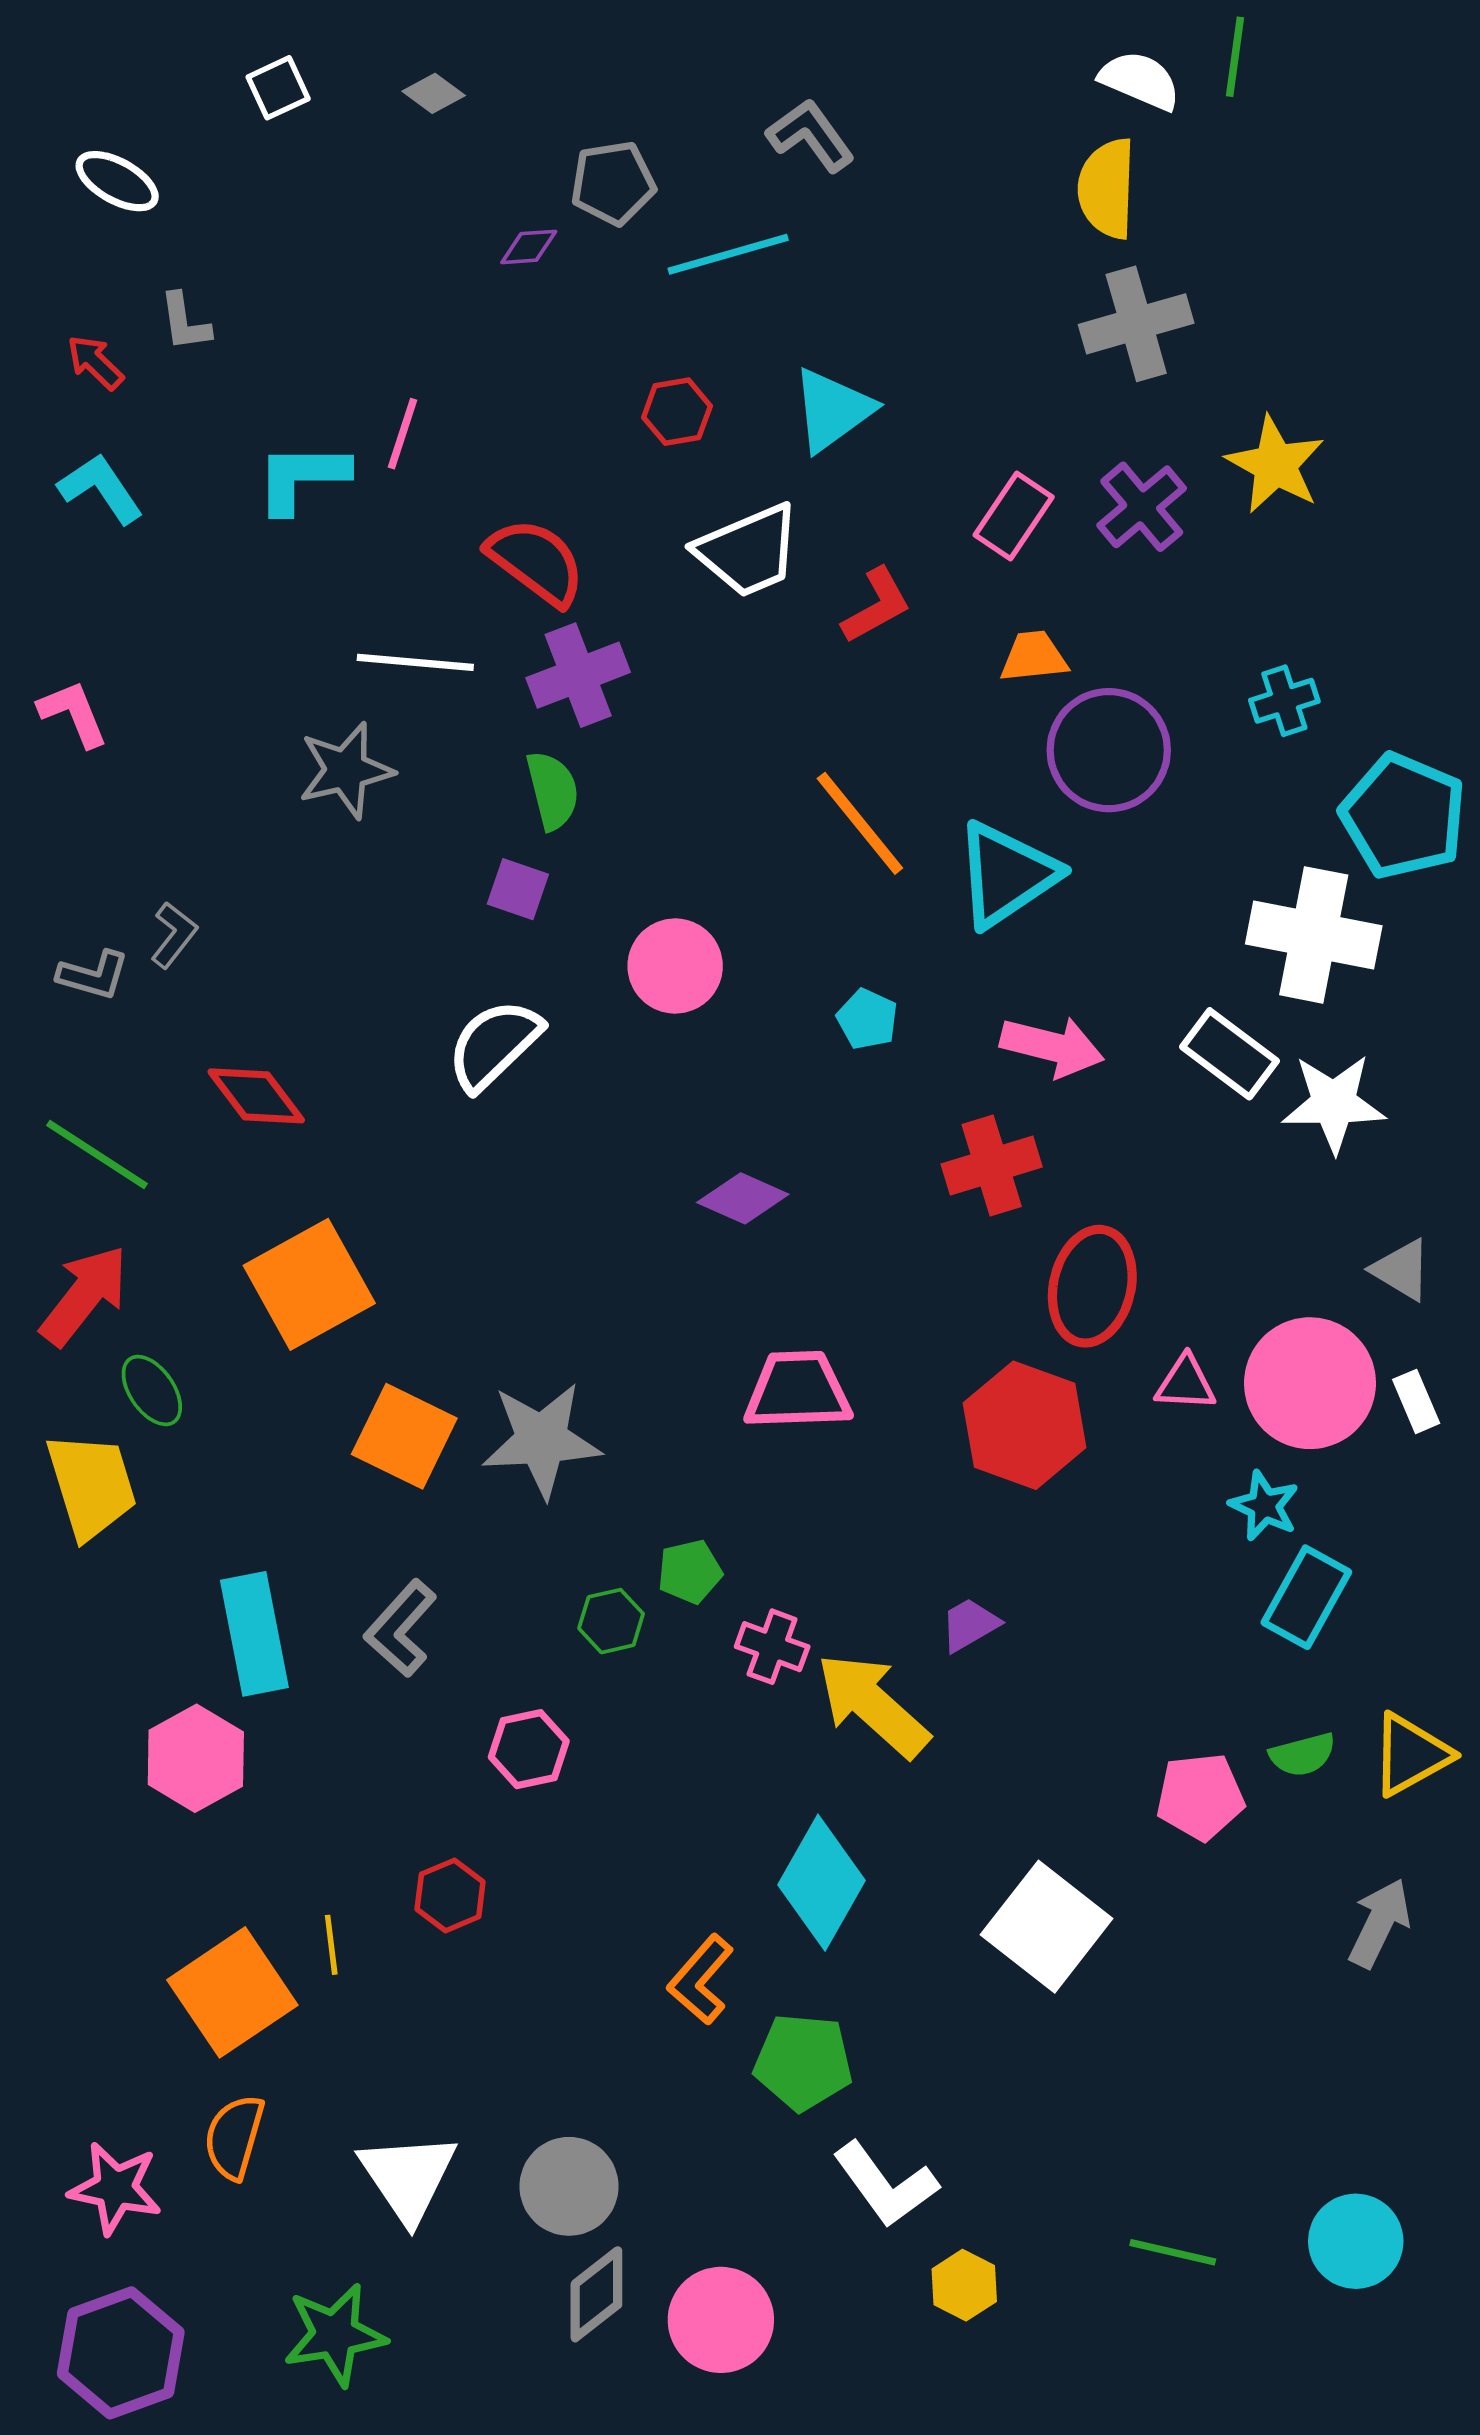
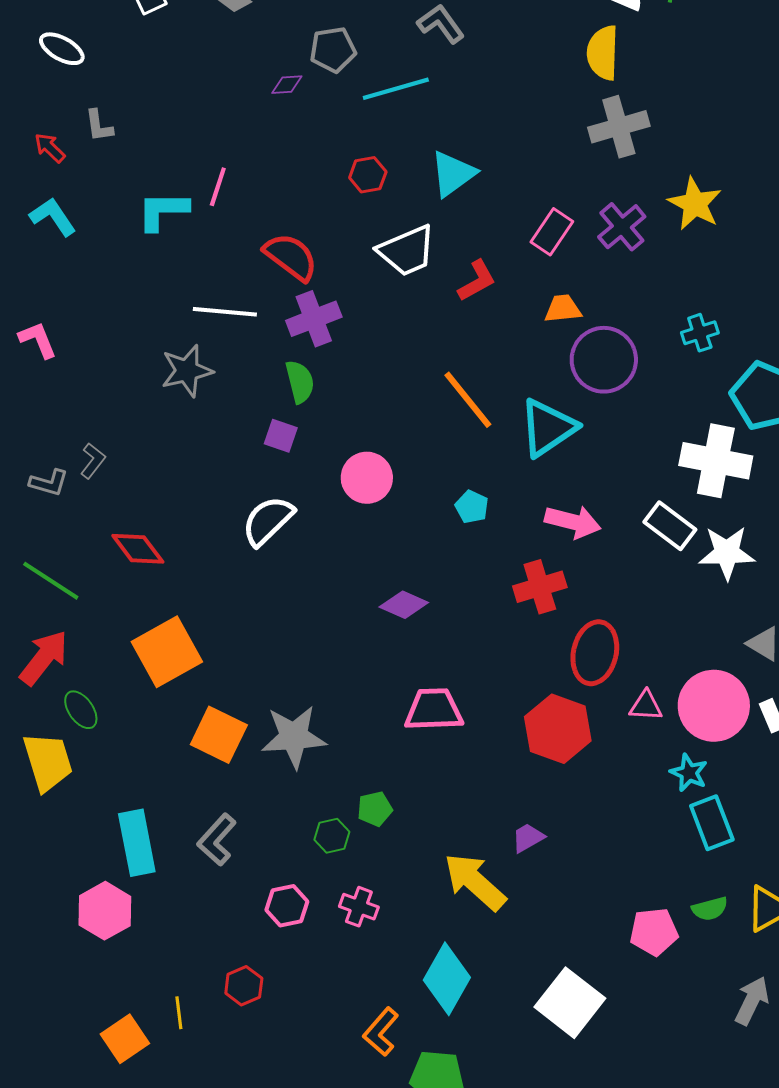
cyan rectangle: (1306, 1597) -> (712, 823), turned -50
pink cross: (772, 1647) -> (359, 907), moved
orange square: (232, 1992) -> (125, 1039), size x0.7

